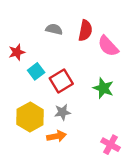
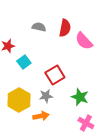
red square: (61, 81) -> (55, 75), moved
green star: (103, 88) -> (80, 97), moved

